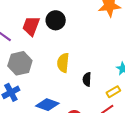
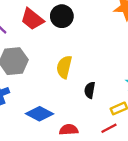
red trapezoid: (31, 26) -> (32, 19), turned -80

